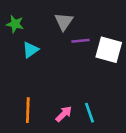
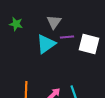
cyan triangle: (30, 50) -> (46, 44), moved, size x1.5

